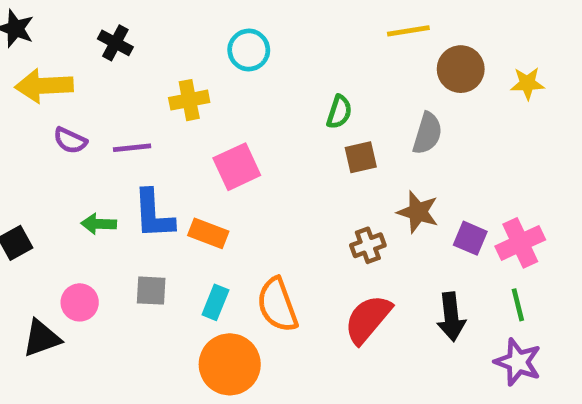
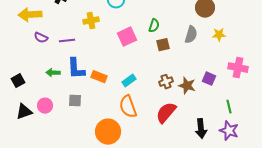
yellow star: (527, 83) -> (219, 35), moved
pink square: (237, 167) -> (127, 37), moved
brown star: (418, 212) -> (187, 86), moved
pink cross: (520, 243) -> (238, 68), moved, turned 36
cyan rectangle: (215, 302) -> (129, 81), moved, turned 32
black arrow: (451, 317) -> (201, 129), moved
black triangle: (42, 338) -> (24, 112), moved

